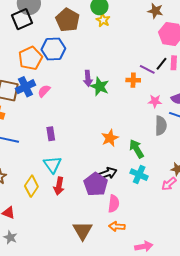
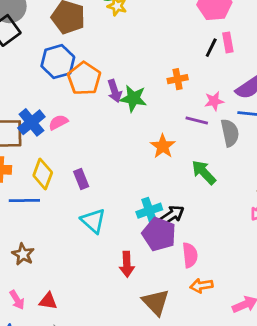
orange pentagon: (30, 58) -> (84, 78), moved
purple line: (147, 69) -> (197, 120), moved
pink semicircle: (44, 91) -> (58, 122), turned 32
orange star: (110, 138) -> (163, 146), moved
cyan cross: (139, 175) -> (149, 211), moved, turned -30
yellow diamond: (31, 186) -> (43, 174), moved
red arrow: (59, 186) -> (127, 264), moved

